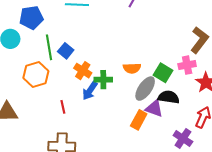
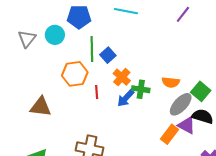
red line: (63, 107) -> (97, 92), moved

